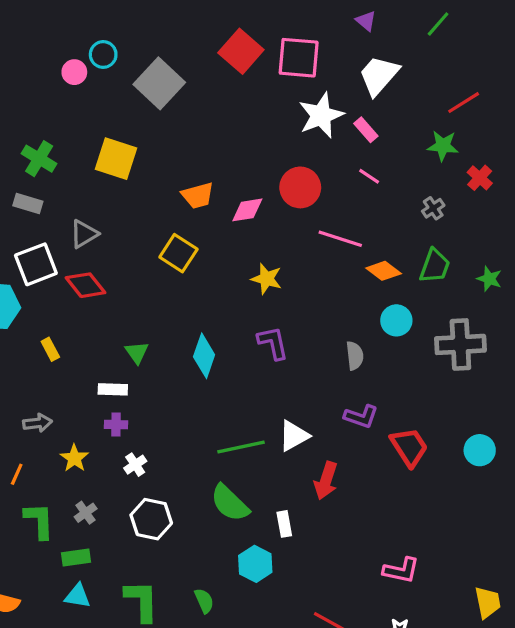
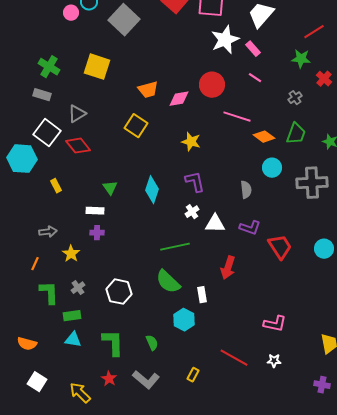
white square: (36, 264) -> (47, 133), turned -32
white triangle: (294, 436) -> (215, 224), moved, turned 30
white cross: (135, 465) -> (192, 212), moved

